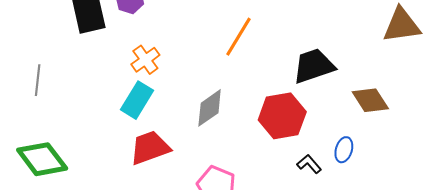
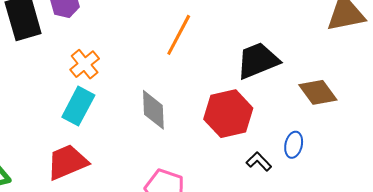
gray diamond: (210, 108) -> (153, 110), turned -54
red trapezoid: (150, 148) -> (67, 162), moved

